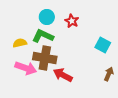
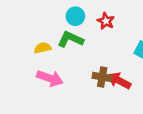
brown cross: (45, 58) -> (102, 77), moved, size x0.7
red arrow: (63, 75) -> (119, 81), moved

